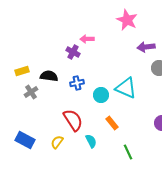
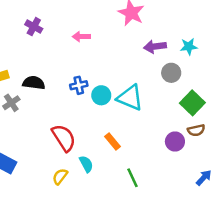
purple cross: (73, 52) -> (34, 27), moved
blue cross: (77, 83) -> (79, 85), moved
cyan circle: (101, 95) -> (101, 95), moved
yellow semicircle: (57, 142) -> (60, 176), moved

